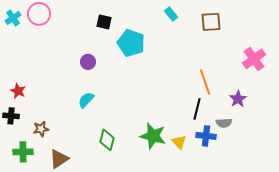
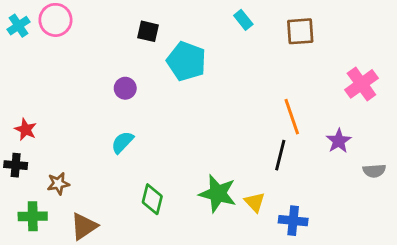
gray semicircle: (224, 123) -> (374, 171), moved
blue cross: (206, 136) -> (293, 221), moved

